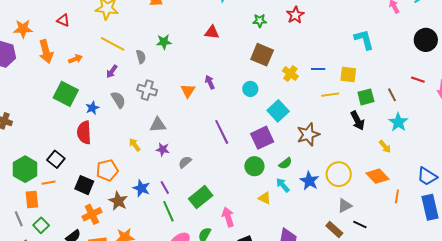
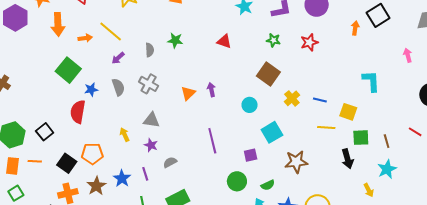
yellow line: (113, 44) -> (111, 32), moved
purple square: (262, 138) -> (251, 155), size x0.6
orange line: (48, 183) -> (35, 161), moved
purple line: (165, 188) -> (145, 174), moved

